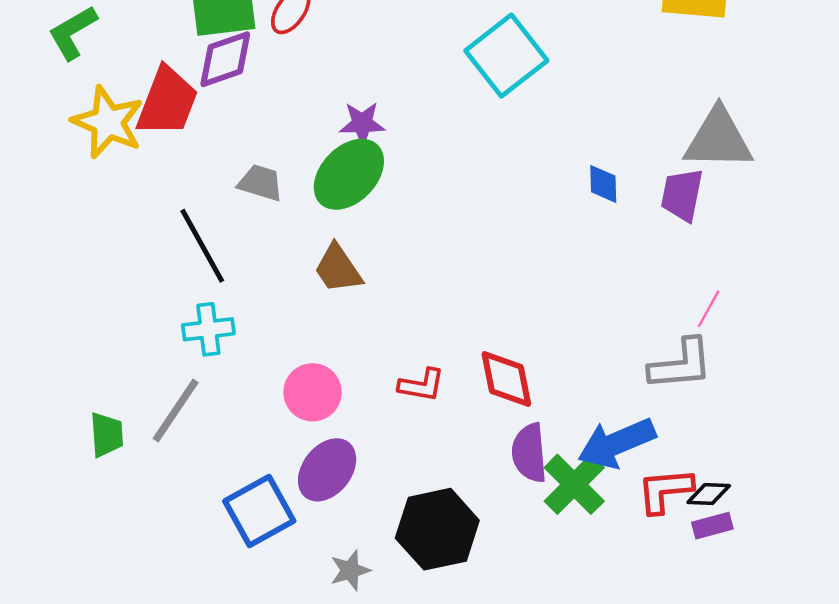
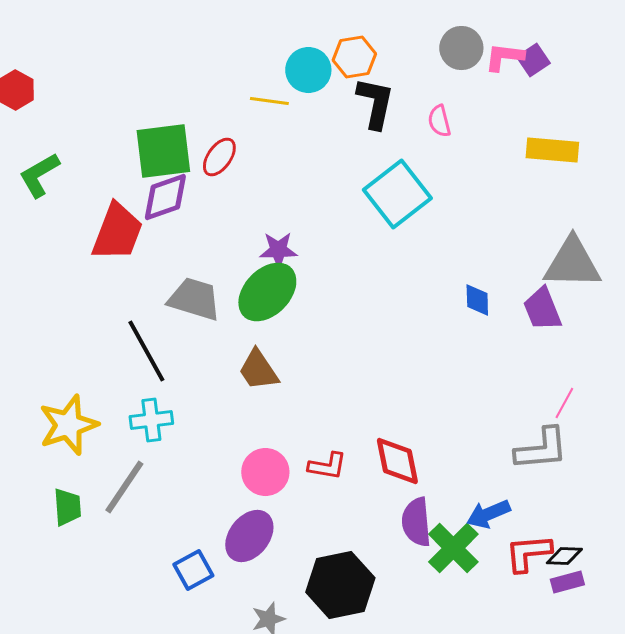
yellow star: (108, 122) -> (68, 425), moved, turned 30
gray trapezoid: (260, 183) -> (194, 299), size x1.4
purple trapezoid: (682, 195) -> (542, 309), turned -33
pink circle: (313, 392) -> (265, 472), moved
blue arrow: (617, 443) -> (488, 514), size x0.7
blue square: (259, 511) -> (193, 570), size x0.7

